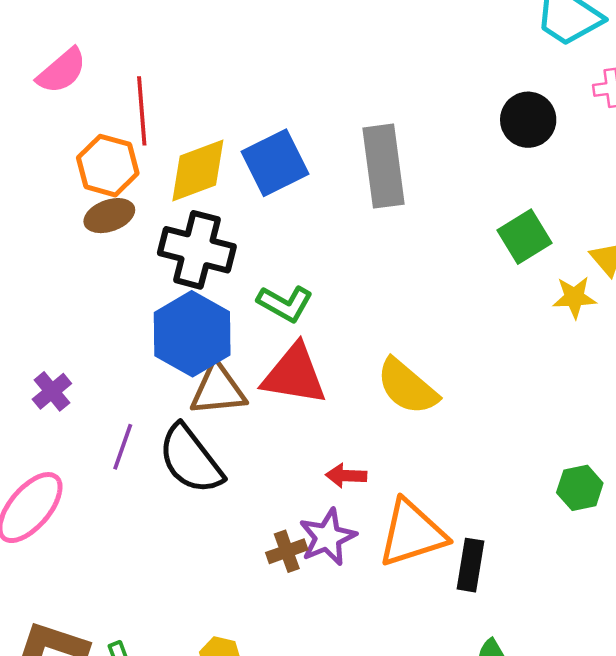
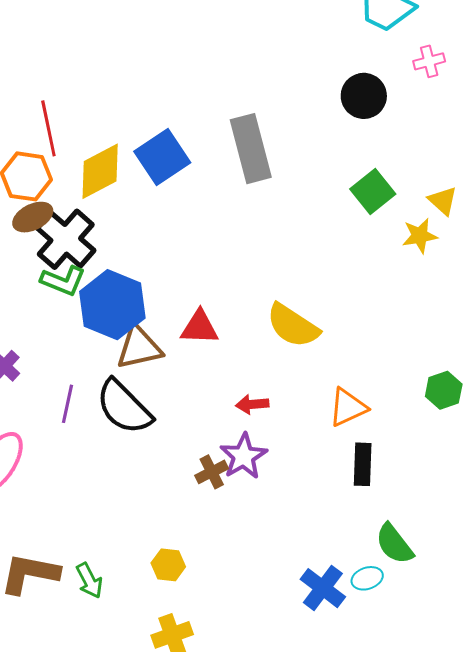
black cross: (197, 250) -> (66, 239), moved, turned 34
green L-shape: (285, 303) -> (63, 281), moved
red triangle: (294, 375) -> (200, 327), size x0.7
orange triangle: (412, 533) -> (348, 407), moved, size x0.7

